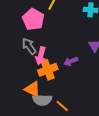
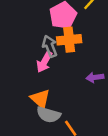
pink arrow: (41, 56) -> (44, 62), moved
orange cross: (48, 70) -> (69, 40), moved

